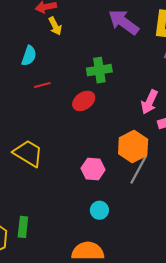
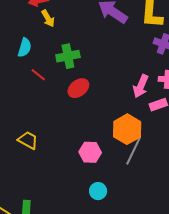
green cross: (99, 70) -> (68, 56), moved
red line: (42, 85) -> (38, 75), turned 56
yellow trapezoid: (28, 153) -> (28, 140), size x0.7

